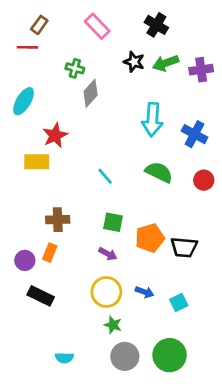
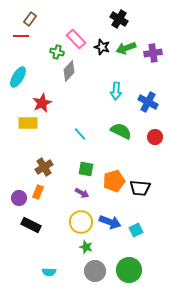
pink rectangle: (97, 26) -> (76, 39), moved
cyan arrow: (152, 120) -> (116, 91), size x0.7
brown cross: (58, 220) -> (44, 167), turned -30
blue arrow: (145, 292) -> (110, 222), size x1.5

